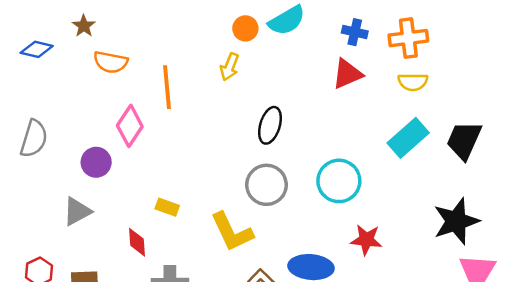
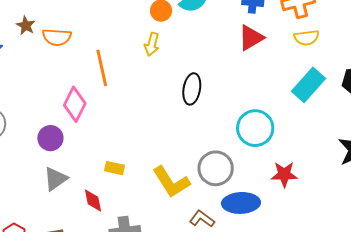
orange semicircle: (111, 62) -> (57, 37), moved
gray circle: (266, 185) -> (216, 168), moved
gray triangle: (77, 211) -> (55, 179), moved

